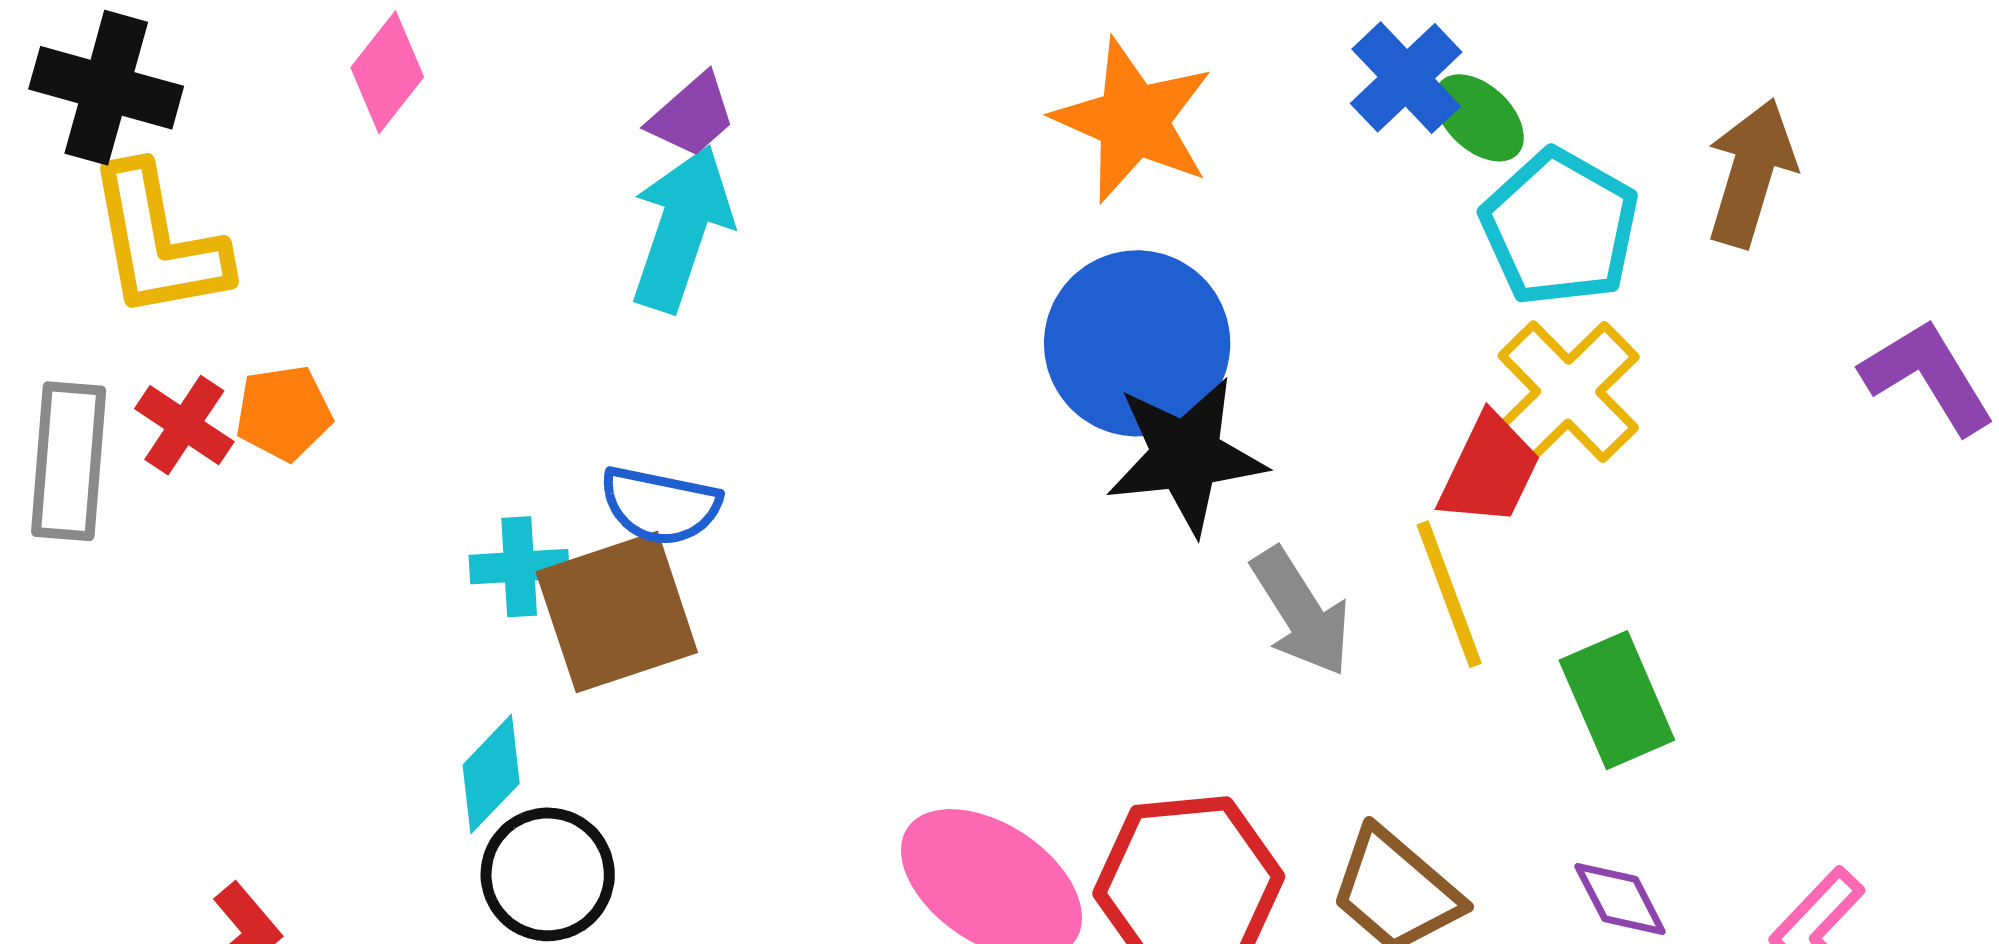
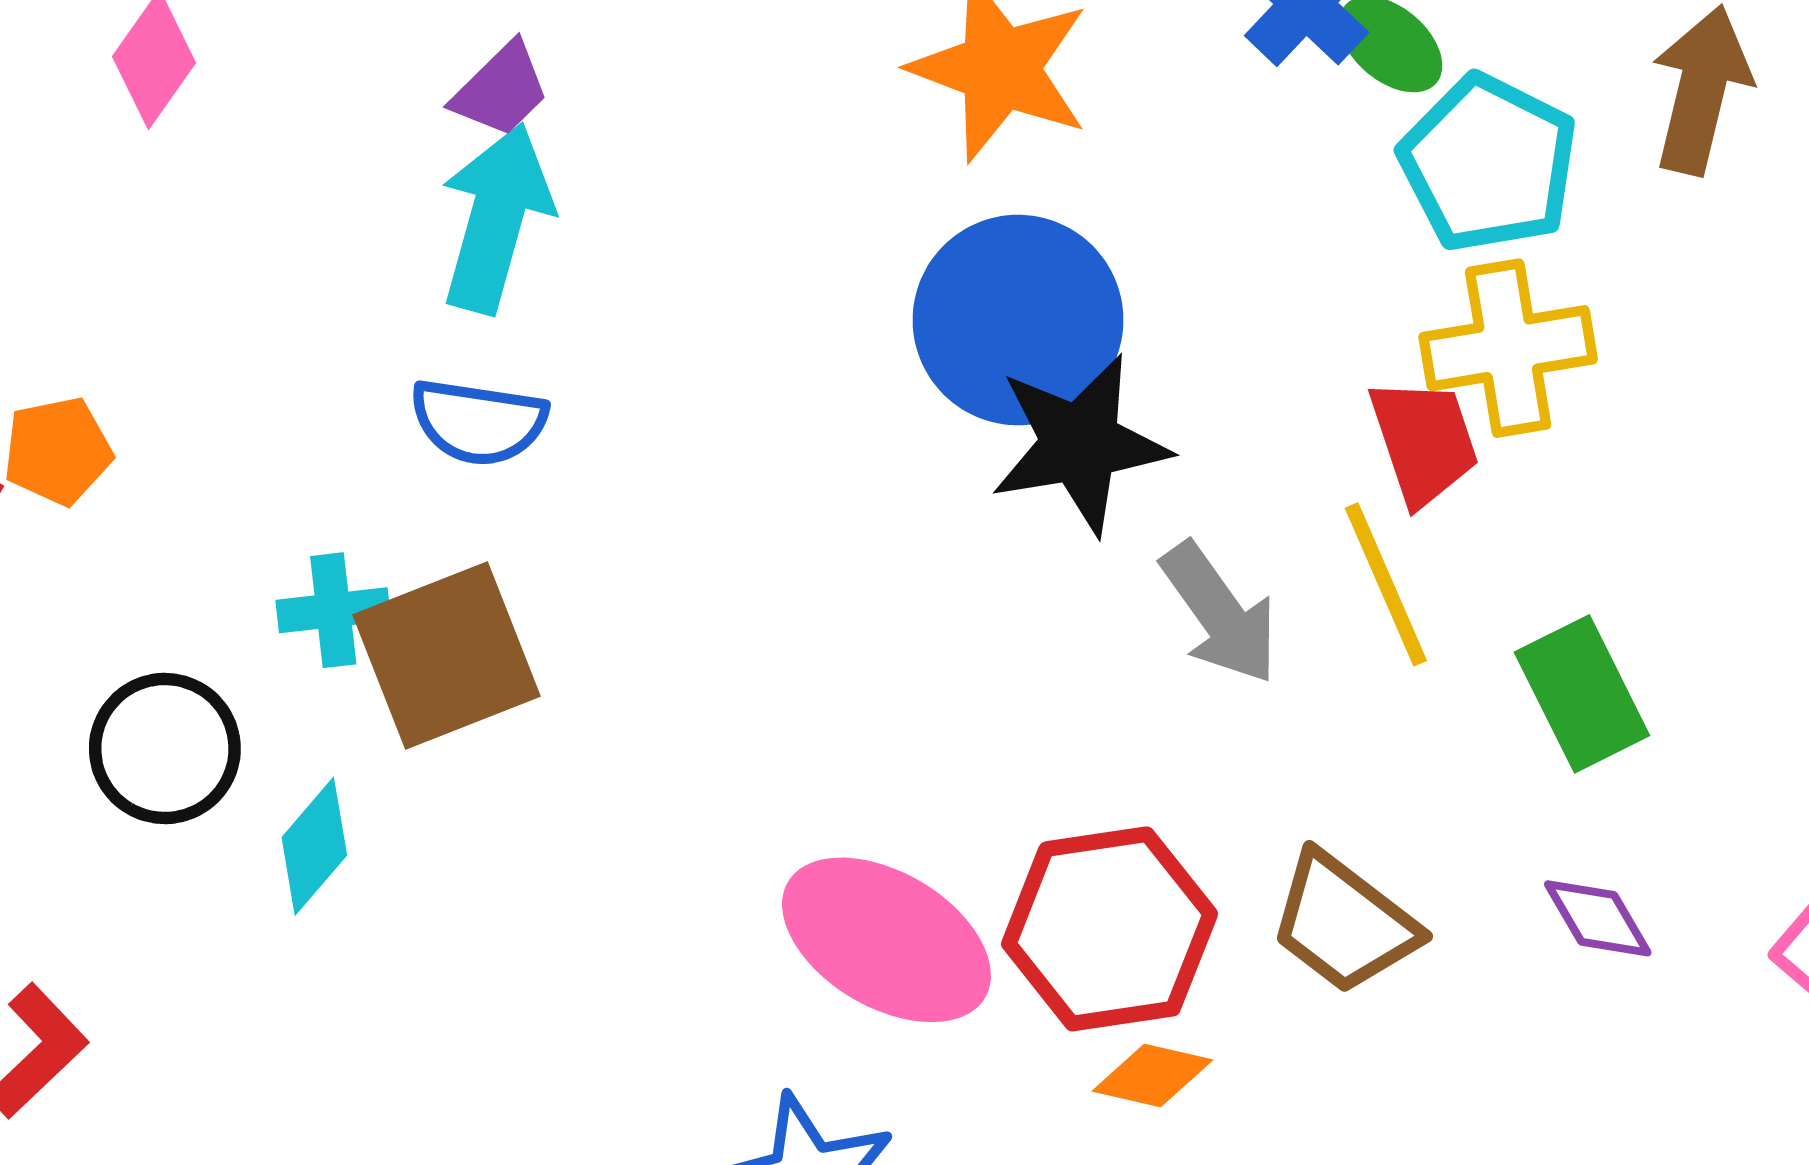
yellow cross: (1568, 392) -> (1508, 348), turned 38
red trapezoid: (1489, 470) -> (1424, 441), turned -41
blue semicircle: (660, 506) -> (479, 422), moved
black circle: (548, 874) -> (165, 749), moved

